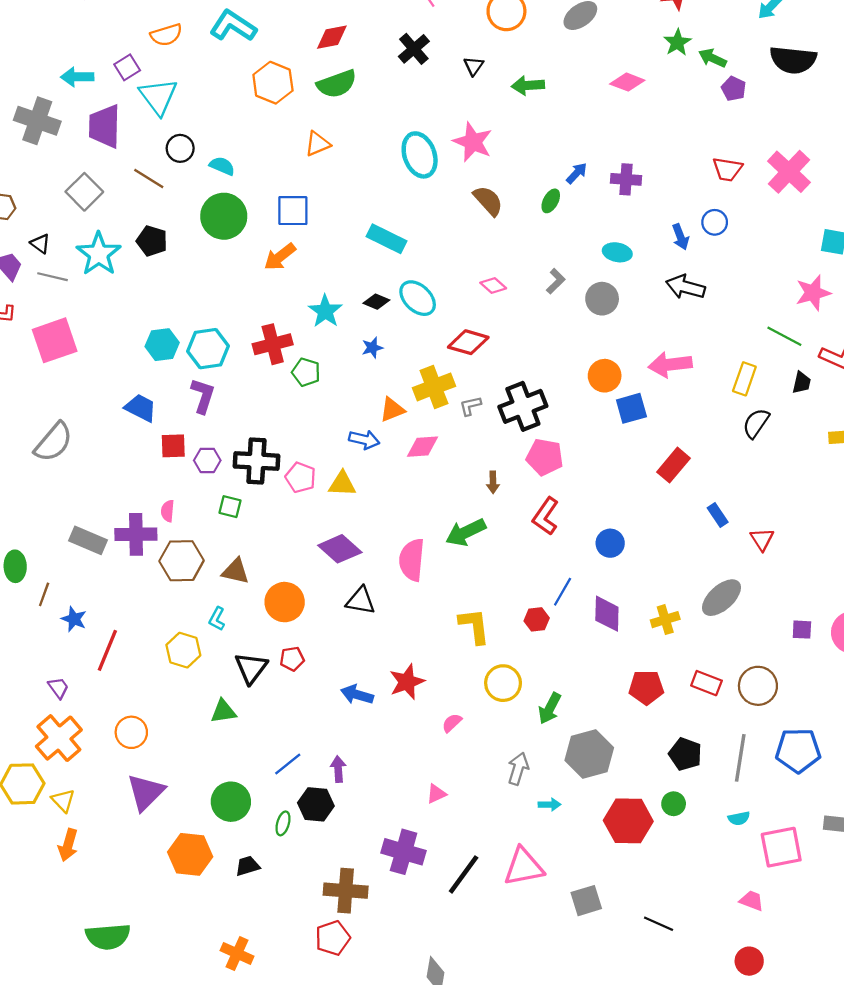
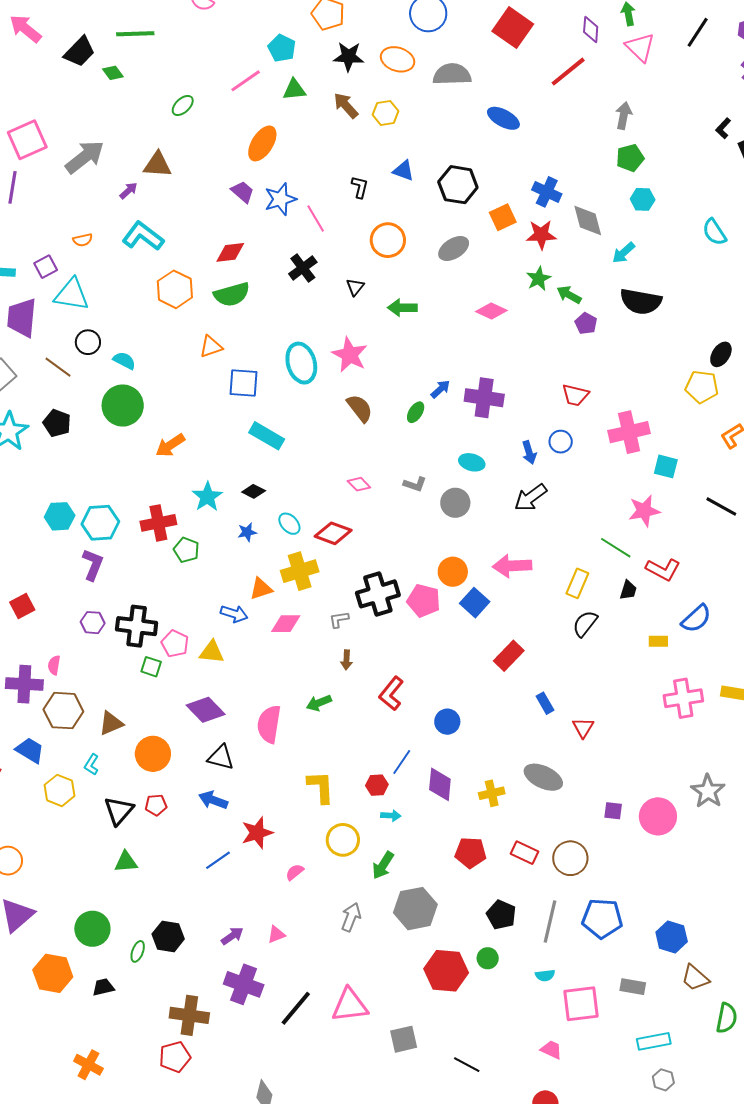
orange semicircle: (166, 35) -> (83, 240), size x0.7
cyan triangle: (158, 97) -> (72, 295), turned -48
pink cross: (789, 172) -> (629, 432), moved, turned 30
purple cross: (626, 179) -> (484, 398), size x1.4
blue square: (293, 211) -> (244, 383), moved
gray L-shape: (556, 281) -> (415, 484), turned 60
black arrow: (685, 287) -> (531, 498), turned -56
cyan ellipse: (418, 298) -> (289, 524), moved, size x0.7
gray L-shape: (470, 406) -> (339, 620), moved
blue trapezoid: (141, 408) -> (30, 750), moved
blue square: (631, 408) -> (475, 603), turned -36
red square: (173, 446) -> (22, 606), moved, turned -30
pink pentagon: (545, 457) -> (424, 601), moved
green square: (230, 507) -> (151, 667), moved
green arrow: (466, 532) -> (319, 703), size x0.7
brown triangle: (236, 571) -> (111, 723), turned -40
gray ellipse: (721, 598) -> (543, 777), turned 63
blue arrow: (357, 695) -> (213, 800), moved
green triangle: (223, 711) -> (126, 862), moved
blue line: (288, 764) -> (218, 860), moved
purple arrow: (338, 769) -> (232, 936), moved, turned 55
cyan arrow: (550, 805) -> (391, 816), moved

